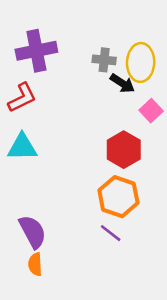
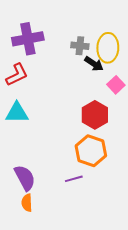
purple line: (111, 233) -> (74, 179), moved, turned -54

